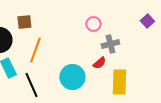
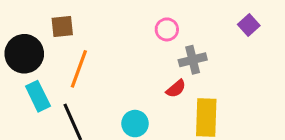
cyan circle: (72, 77) -> (135, 124), moved, size x0.7

